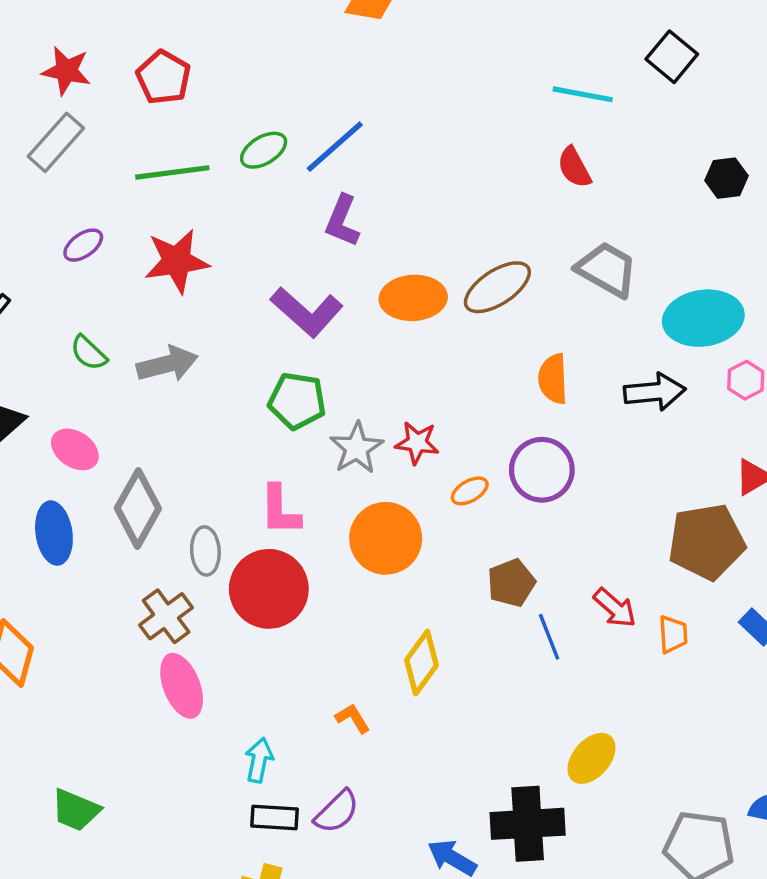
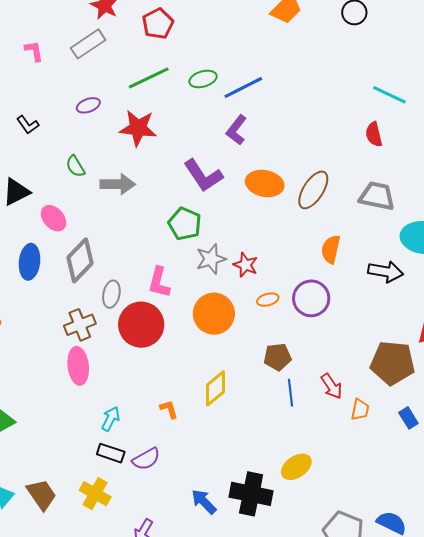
green line: (172, 172) -> (149, 78), turned -33
gray trapezoid: (607, 269) -> (377, 196), turned -33
brown ellipse: (497, 287) -> (313, 190), turned -39

